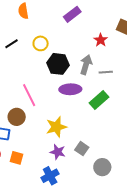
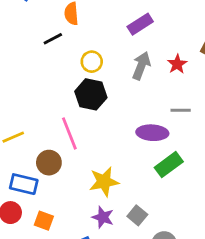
black line: (11, 44) -> (53, 39), moved
black hexagon: (58, 64) -> (91, 94), moved
gray arrow: (86, 65) -> (141, 66), moved
purple ellipse: (70, 89) -> (152, 133), moved
green rectangle: (99, 100) -> (169, 165), moved

